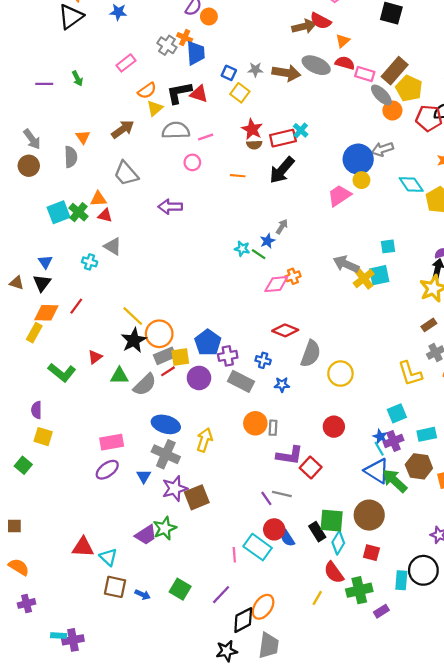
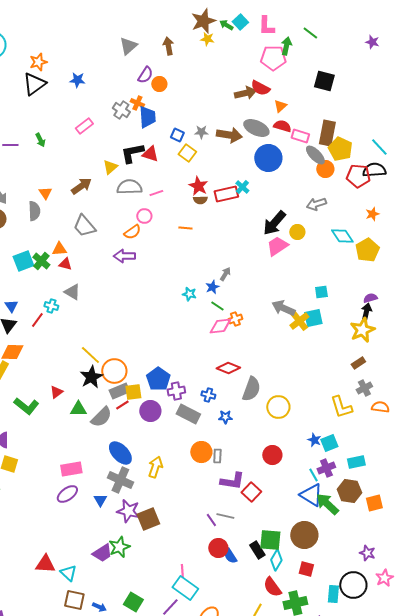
brown rectangle: (395, 71) -> (327, 133), turned -30
orange semicircle: (147, 91) -> (132, 232), moved
blue circle: (358, 159) -> (268, 158), moved
black arrow: (282, 170) -> (274, 223), moved
green line: (259, 254) -> (217, 306), moved
red line: (76, 306) -> (37, 320), moved
blue ellipse: (166, 424) -> (120, 453), turned 30
blue star: (380, 437) -> (314, 440), moved
purple star: (175, 489) -> (128, 511), turned 30
cyan rectangle: (258, 547) -> (185, 588), moved

